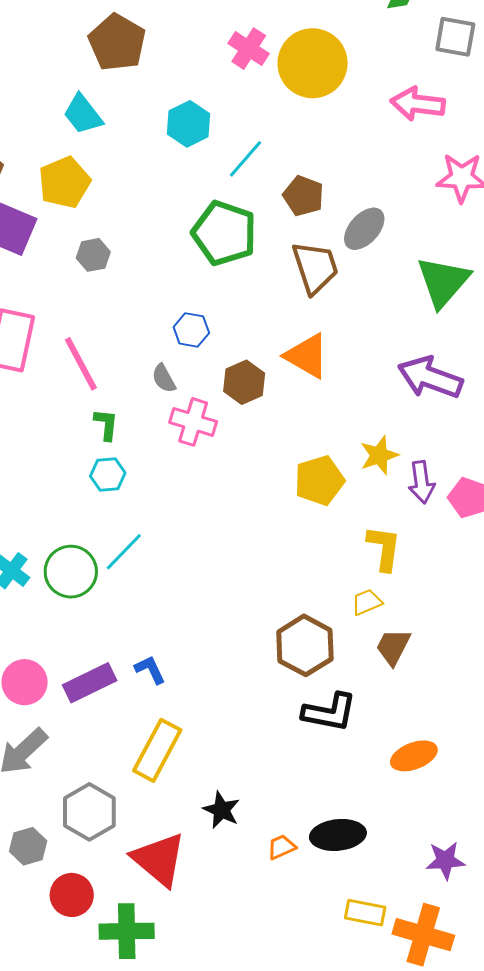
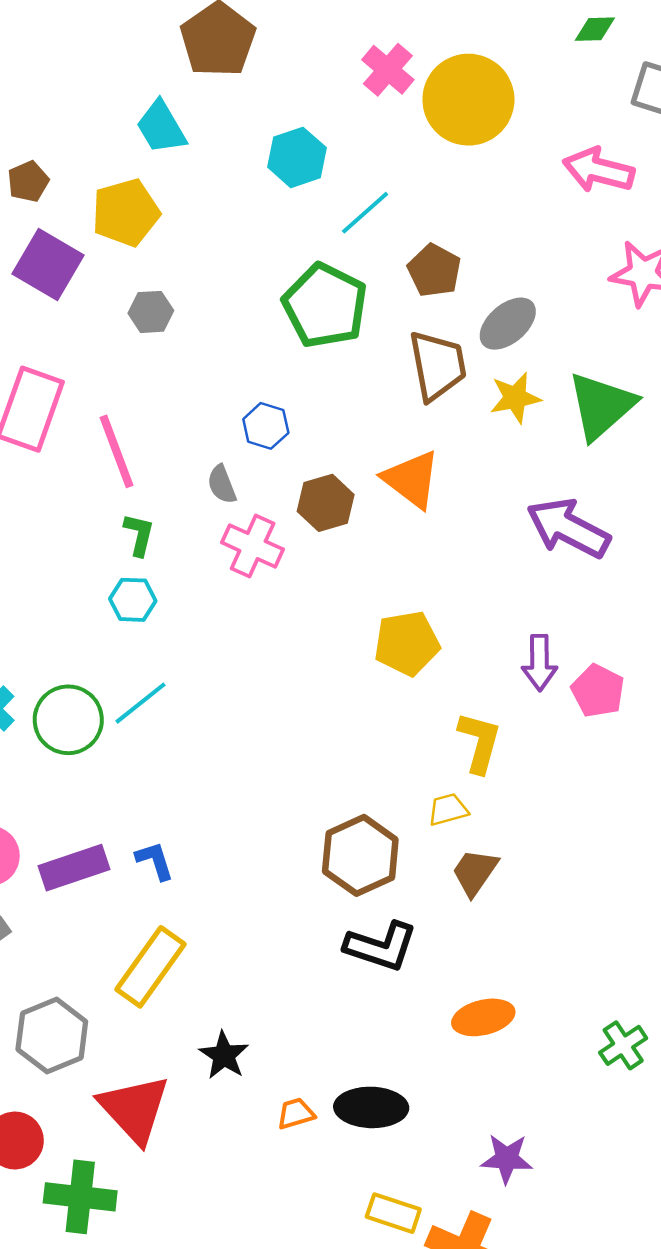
yellow star: (379, 455) -> (515, 398), moved

